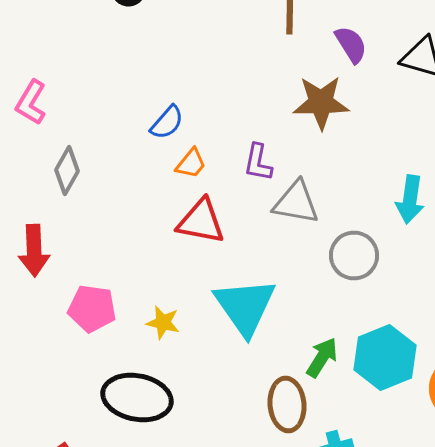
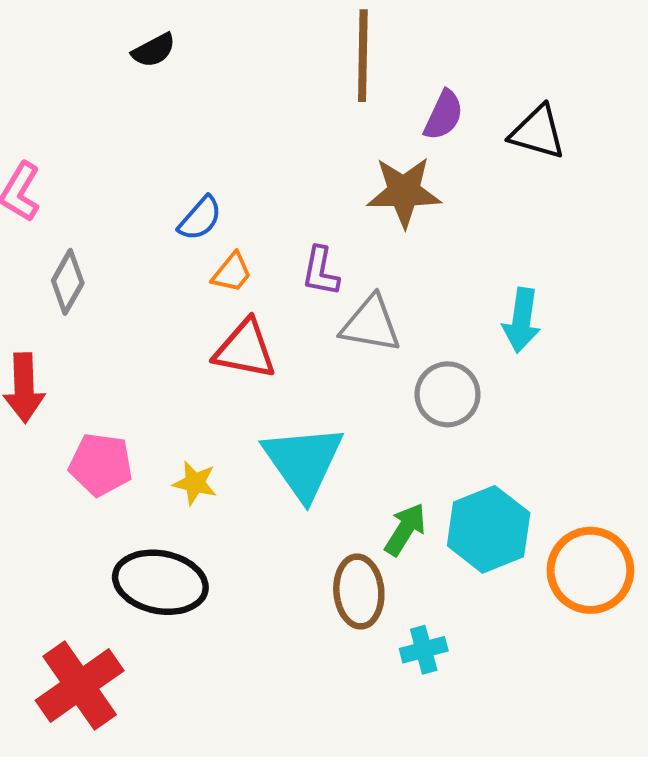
purple semicircle: (351, 44) -> (444, 115), turned 57

